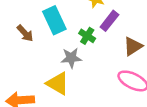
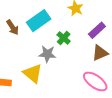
cyan rectangle: (54, 20) -> (39, 21), turned 70
purple rectangle: (109, 21) -> (97, 30), moved

